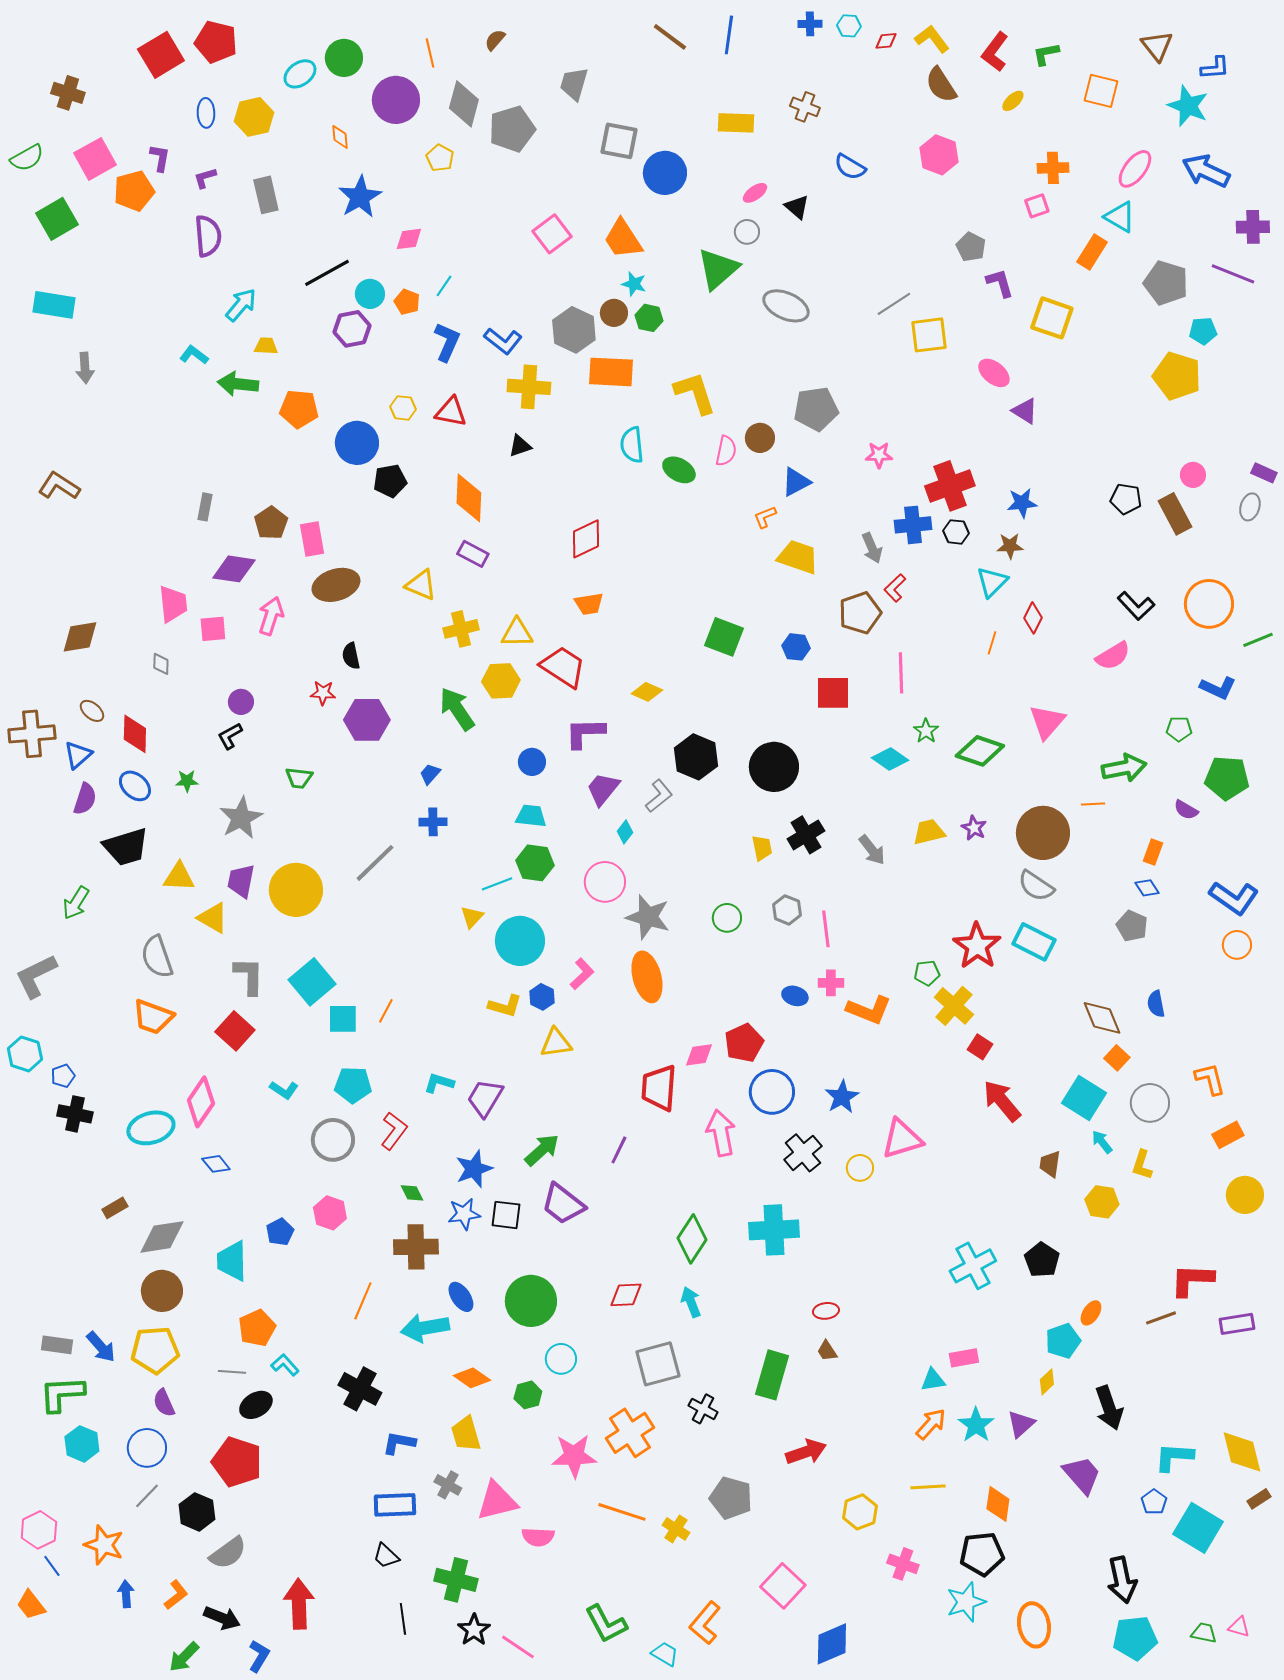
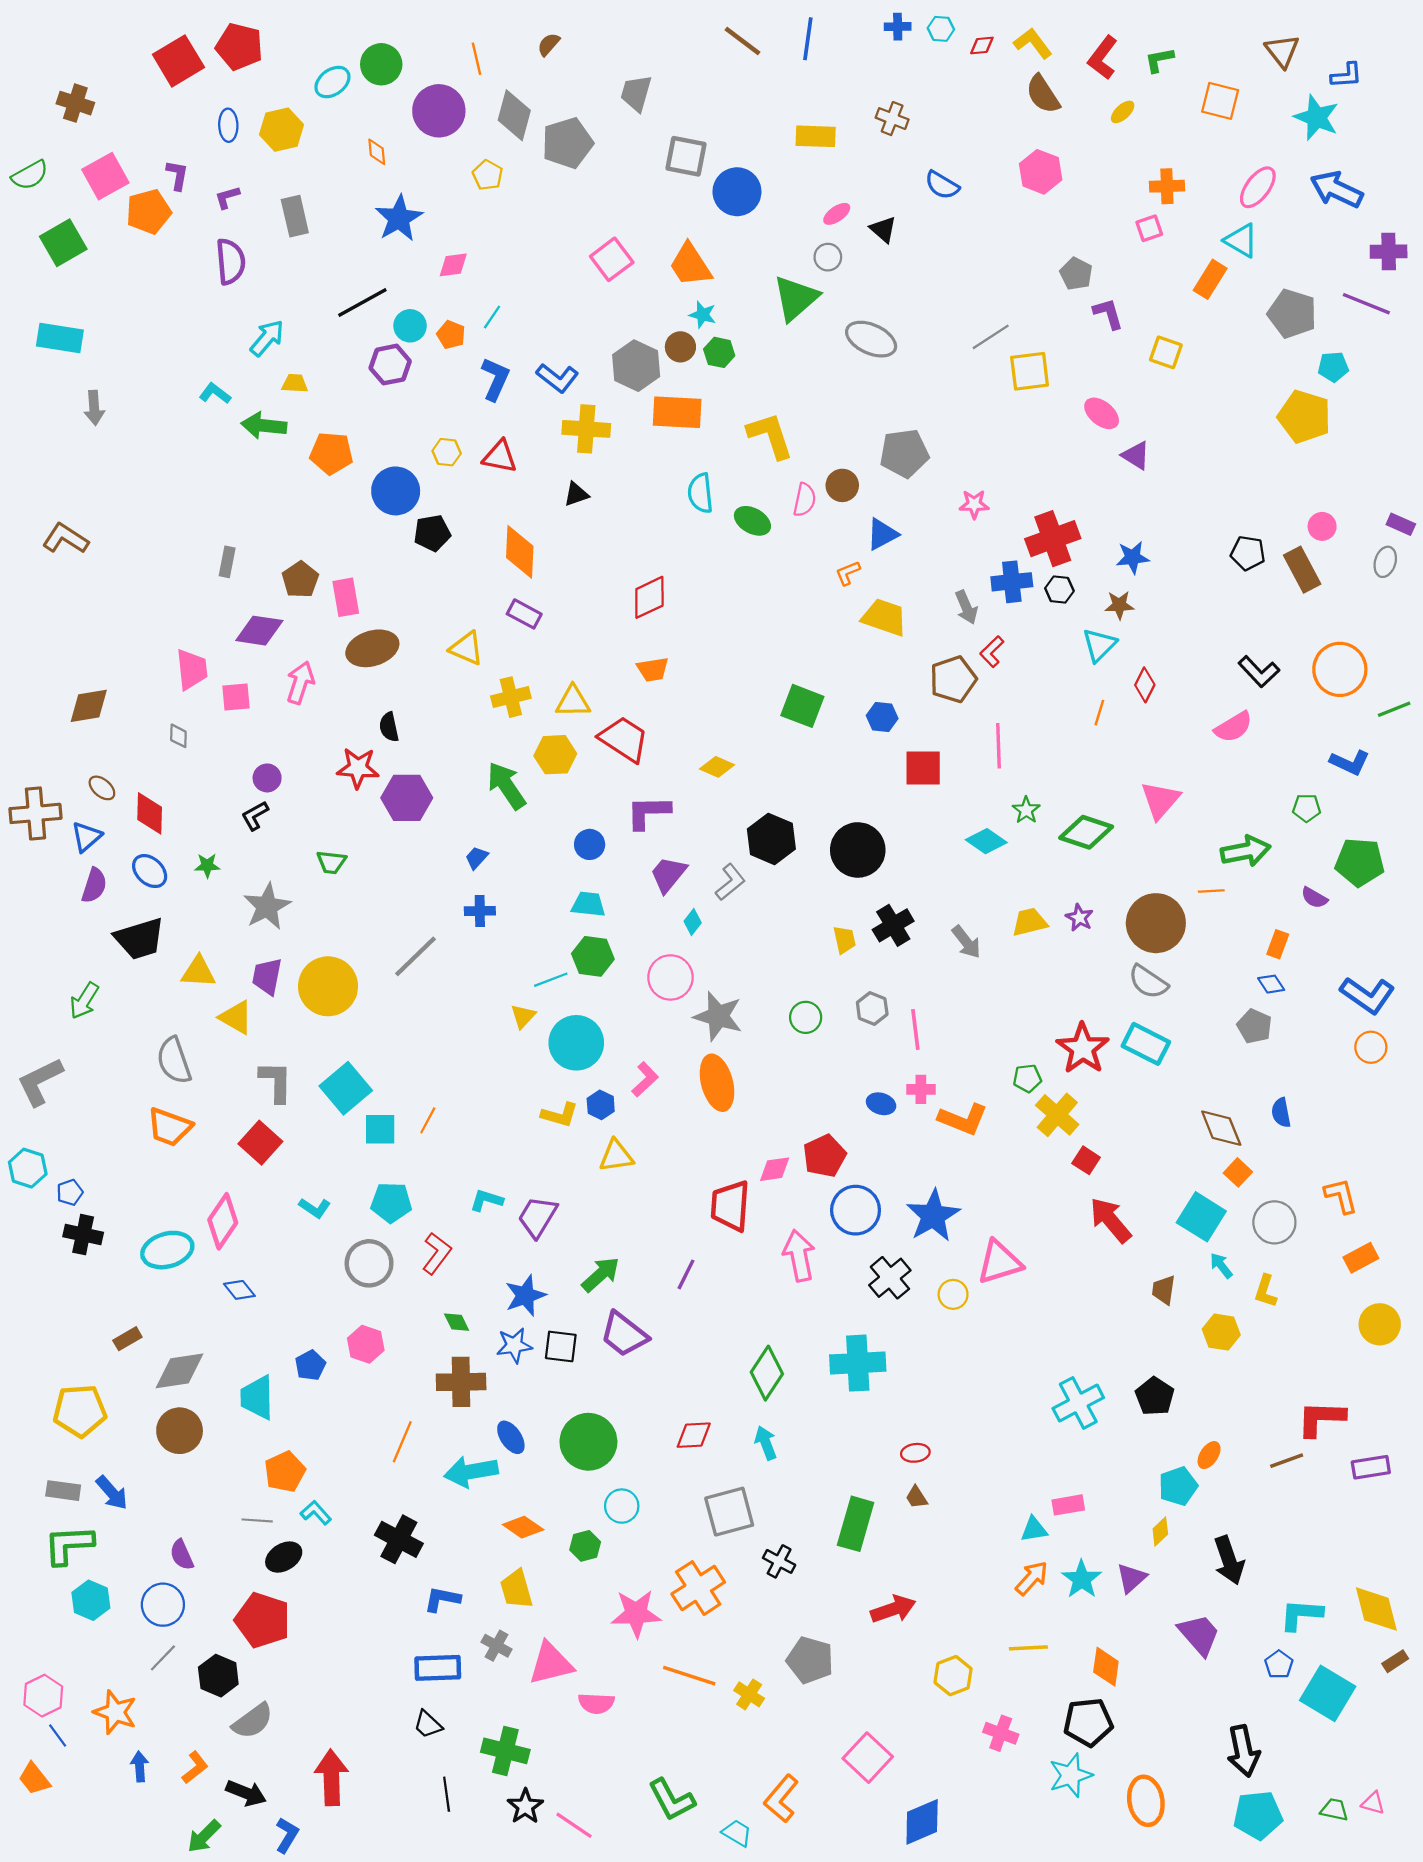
yellow square: (1052, 318) -> (1166, 352), size x0.7
red star: (323, 693) -> (358, 768), size x1.5
blue star: (842, 1097) -> (933, 1216), size x1.4
yellow pentagon: (155, 1350) -> (80, 1411), moved

